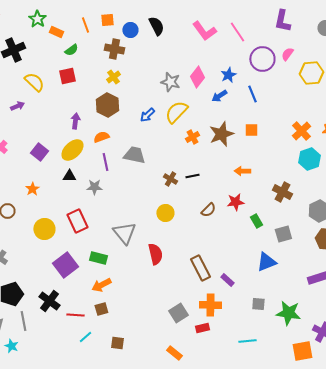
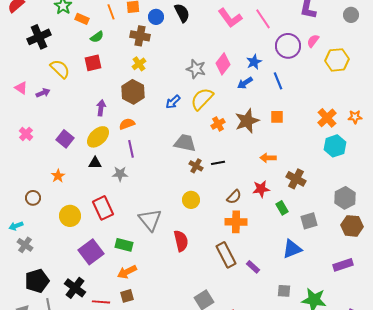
gray trapezoid: (134, 155) -> (185, 143), moved
brown cross: (282, 192) -> (296, 179), moved
orange cross: (210, 305) -> (236, 222), moved

